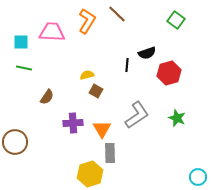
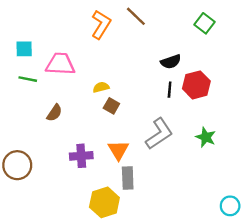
pink trapezoid: (52, 32) -> (60, 64), moved
black line: (127, 65) -> (170, 90), moved
purple cross: (73, 123) -> (81, 156), moved

